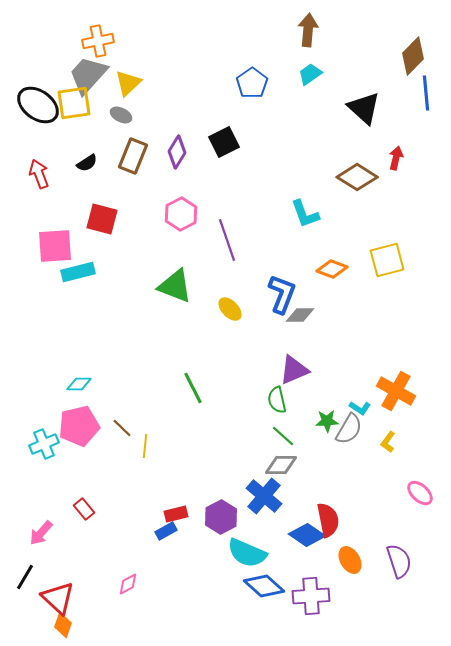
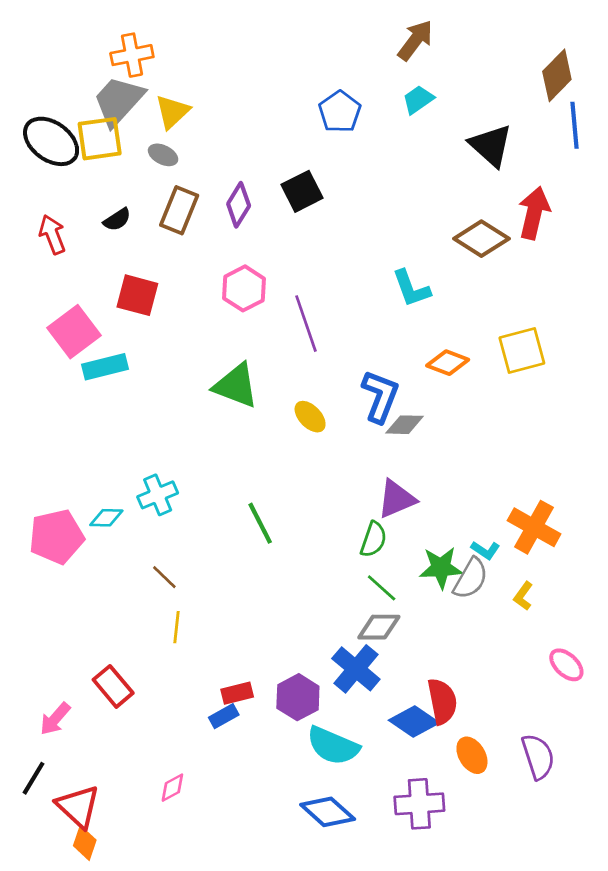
brown arrow: (308, 30) -> (415, 40), turned 32
red arrow: (396, 158) -> (534, 213), size x1.6
pink square: (55, 246) -> (74, 332), turned -33
green semicircle: (277, 400) -> (373, 539), turned -148
green star: (327, 421) -> (441, 568), size x1.4
pink pentagon: (79, 426) -> (56, 537), moved
cyan cross: (44, 444) -> (158, 495), moved
yellow line: (145, 446) -> (177, 627), moved
red rectangle: (84, 509) -> (113, 686), size x1.4
blue diamond: (264, 586) -> (328, 812), moved

